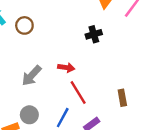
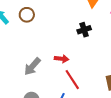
brown circle: (24, 25) -> (27, 15), moved

